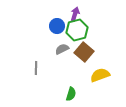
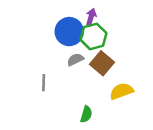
blue circle: (57, 26) -> (69, 32), size x1.5

